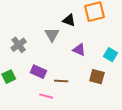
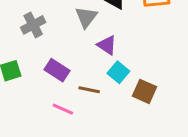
purple triangle: (79, 50) -> (107, 45), moved
cyan square: (110, 55) -> (118, 72), moved

